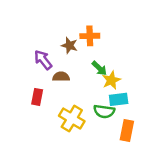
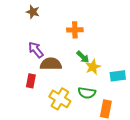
brown star: (69, 45) -> (33, 12), moved
brown semicircle: (61, 77) -> (51, 64), size x1.5
cyan rectangle: (119, 99) -> (118, 76), moved

